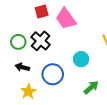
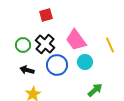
pink trapezoid: (66, 19) -> (76, 40), moved
blue circle: (53, 74) -> (57, 65), moved

